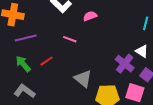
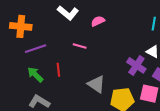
red line: (47, 61) -> (58, 70), turned -56

